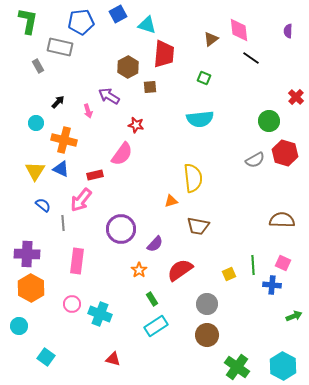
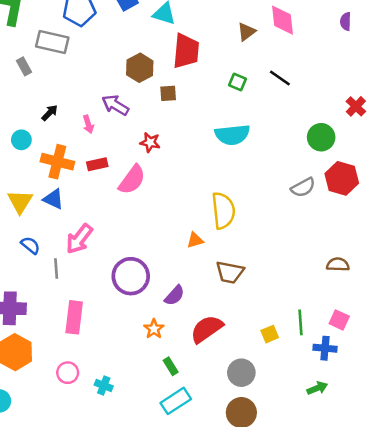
black line: (251, 58) -> (280, 78), moved
red rectangle: (95, 175) -> (97, 164), moved
brown semicircle: (282, 220) -> (338, 265), size x0.7
cyan cross: (100, 314) -> (104, 386), size x0.6
green arrow: (294, 316) -> (317, 388), moved

